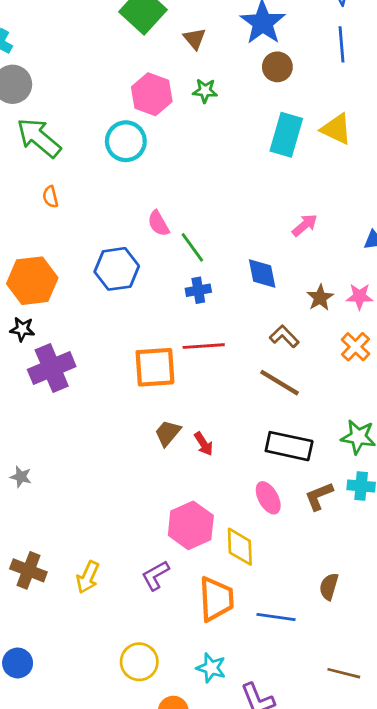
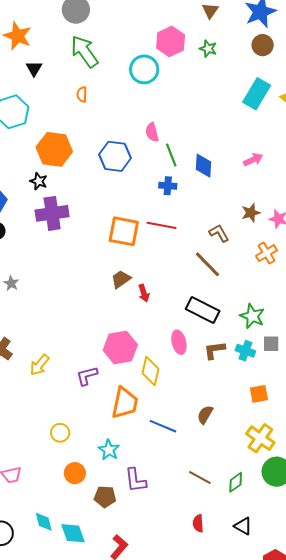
blue diamond: (262, 274) -> (203, 166), moved
yellow circle: (139, 662) -> (60, 433), size x0.7

